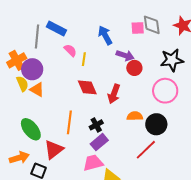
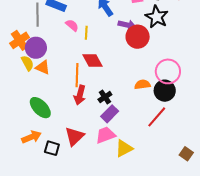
black star: (172, 60) -> (157, 17), moved, turned -30
red circle: (134, 68) -> (138, 37), size x1.5
pink circle: (165, 91) -> (168, 71), moved
red arrow: (114, 94) -> (80, 95), moved
orange line: (69, 122) -> (77, 75), moved
red triangle: (54, 150) -> (74, 136), moved

